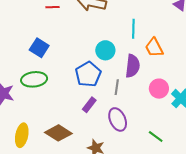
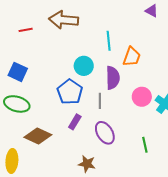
orange trapezoid: (154, 48) -> (132, 57), turned -125
green ellipse: (34, 79) -> (17, 104), turned 30
brown diamond: (58, 133) -> (38, 136), moved
green line: (156, 137) -> (145, 145), turned 49

